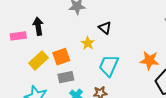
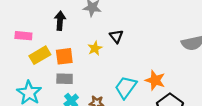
black arrow: (38, 26) -> (60, 21), moved
pink rectangle: (18, 36) -> (23, 36), moved
cyan trapezoid: (109, 66) -> (126, 87), moved

